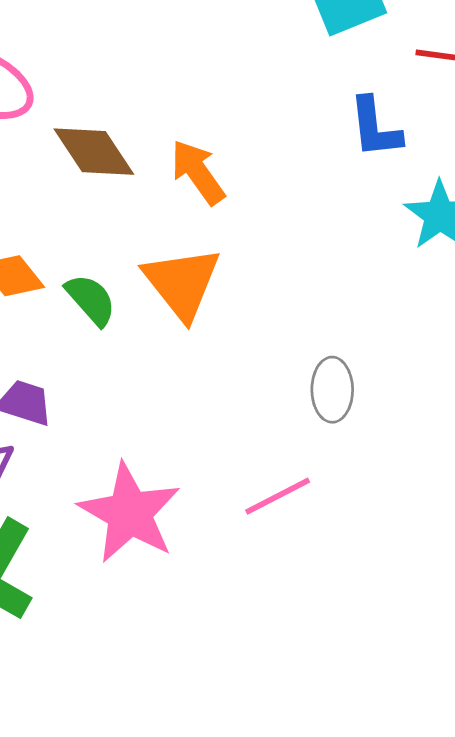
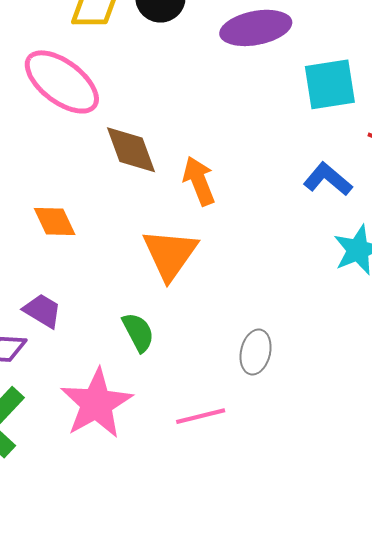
blue L-shape: (375, 128) -> (328, 179), turned 123
green semicircle: (91, 300) -> (138, 332), moved

